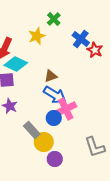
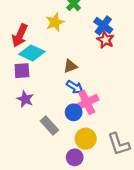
red star: (95, 50) -> (105, 40), moved
blue arrow: (55, 95) -> (75, 87), size x0.7
yellow circle: (44, 142) -> (86, 139), moved

